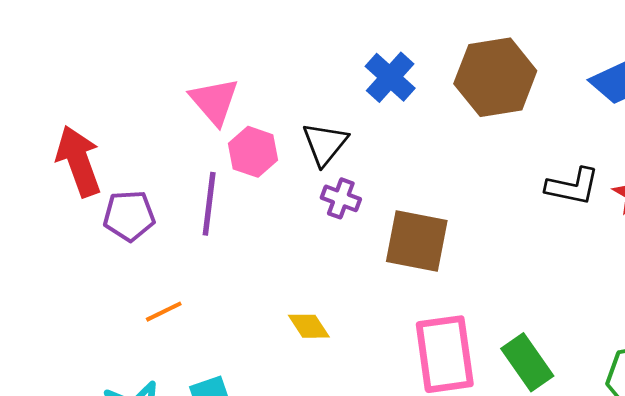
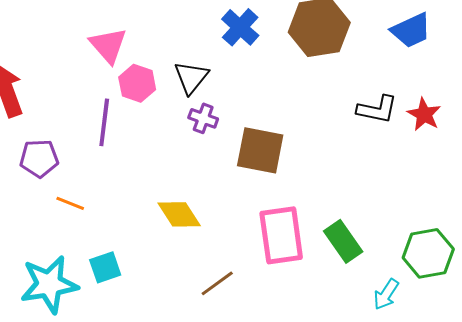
purple pentagon: (129, 216) -> (39, 158), moved
orange line: (164, 312) -> (70, 203), turned 48
yellow diamond: (309, 326) -> (179, 214), size x1.4

